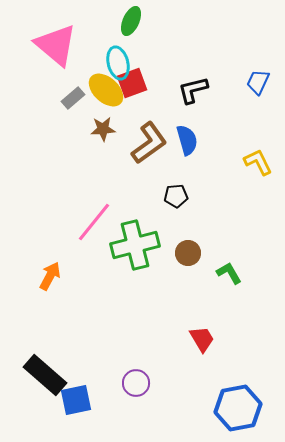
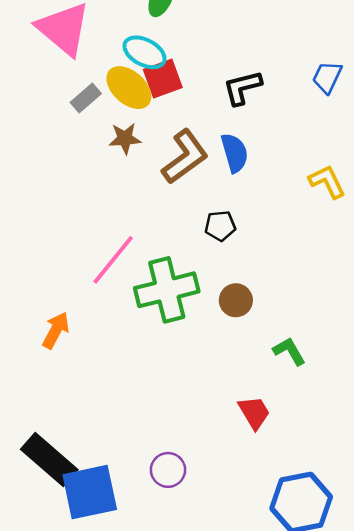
cyan ellipse: (118, 63) -> (145, 52), turned -48
green L-shape: (229, 273) -> (289, 351), moved
blue square: (76, 400) -> (90, 492), size x1.4

